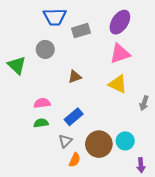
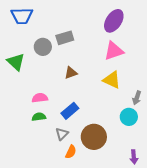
blue trapezoid: (55, 17) -> (22, 16), moved
gray rectangle: (81, 31) -> (65, 38), moved
cyan circle: (125, 141) -> (129, 117), moved

